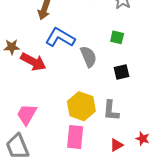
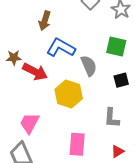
green square: (117, 37) -> (116, 47), size x1.5
yellow hexagon: (81, 106) -> (69, 94), moved

